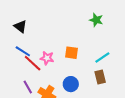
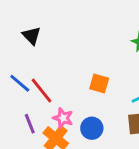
blue line: (23, 51) -> (20, 83), moved
pink star: (47, 58) -> (63, 118), moved

